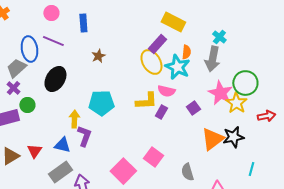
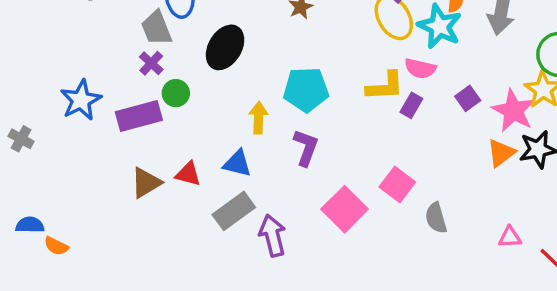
gray trapezoid: (16, 68) -> (156, 28), turned -70
pink star: (220, 93) -> (513, 111), moved
purple L-shape: (84, 136) -> (306, 148), moved
orange triangle: (212, 139) -> (501, 153), size x0.7
red triangle: (34, 151) -> (188, 174), turned -49
gray semicircle: (187, 172) -> (436, 218), moved

